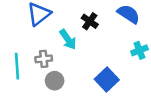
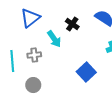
gray circle: (55, 81) -> (33, 85), moved

